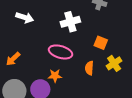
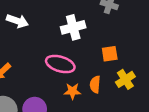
orange square: (101, 43) -> (110, 54), turned -32
orange star: (55, 76) -> (72, 91), moved

